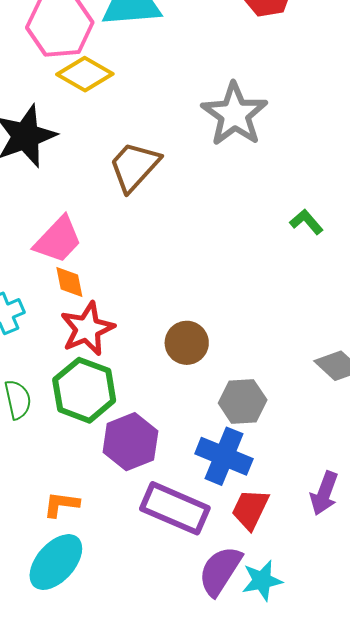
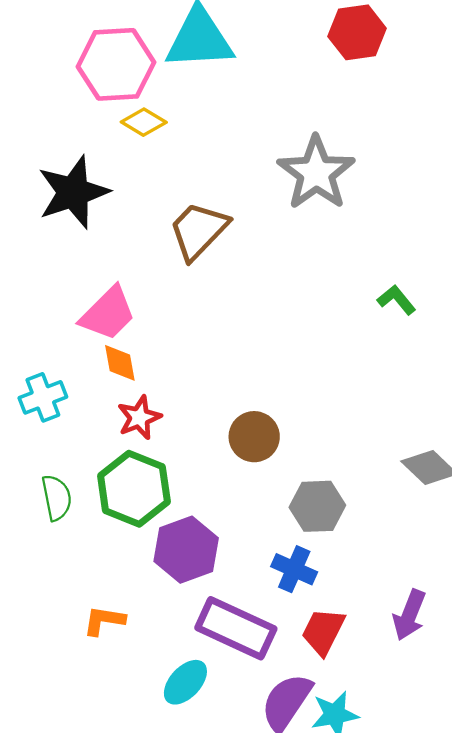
yellow diamond: (85, 74) -> (144, 122), size x0.7
red star: (87, 329) -> (139, 418), size x0.7
blue cross: (224, 456) -> (294, 569), size x0.7
cyan ellipse: (56, 562) -> (185, 682), moved, size x0.7

